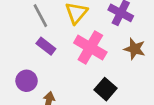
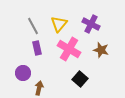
purple rectangle: (46, 46) -> (37, 48), turned 40

